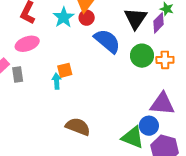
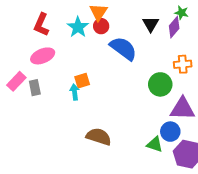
black triangle: (136, 18) -> (151, 24), size x0.7
green circle: (142, 56) -> (160, 84), moved
green triangle: (133, 137) -> (155, 144), size x0.7

